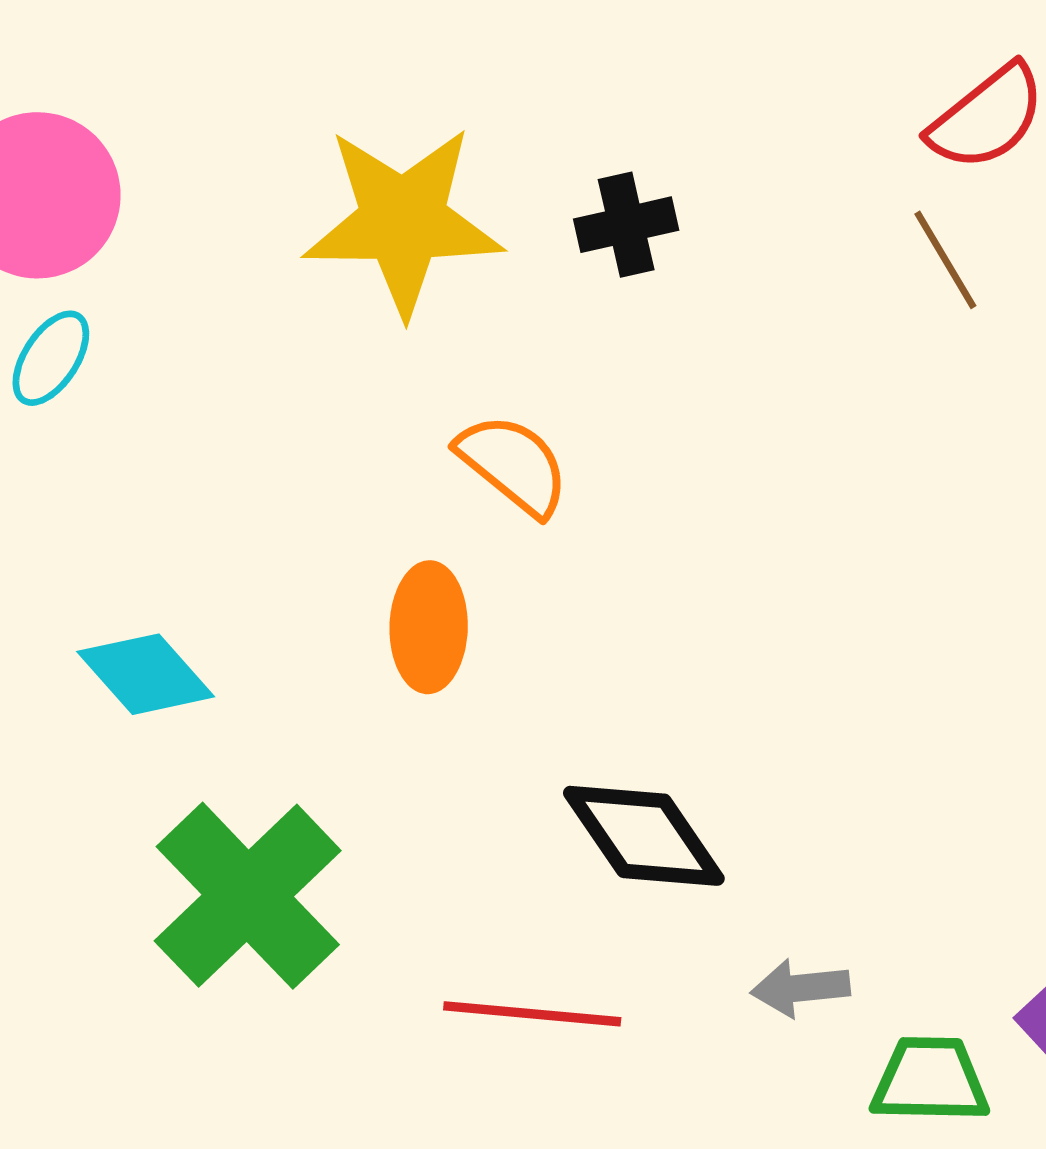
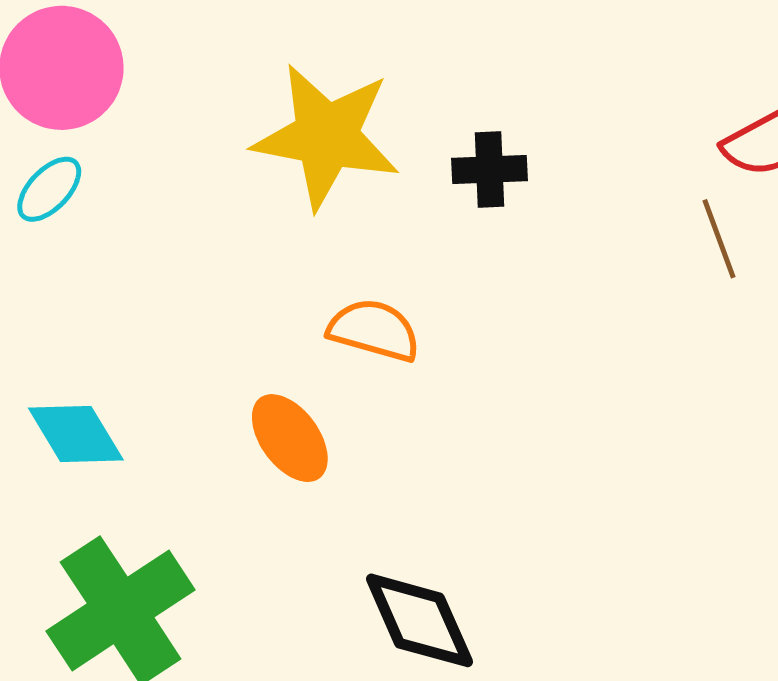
orange semicircle: (513, 464) -> (374, 330), turned -34
orange ellipse: (429, 627) -> (290, 438), turned -48

